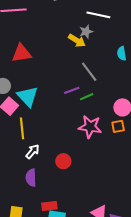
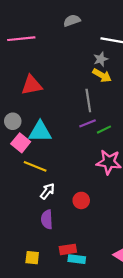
yellow arrow: (77, 40) -> (102, 75), moved
gray line: (89, 72) -> (88, 101), moved, turned 30
cyan triangle: (28, 96) -> (40, 132), turned -45
yellow line: (22, 128) -> (35, 166), turned -60

